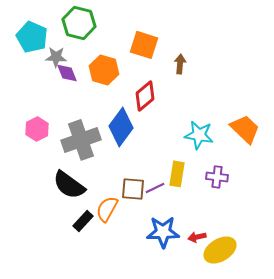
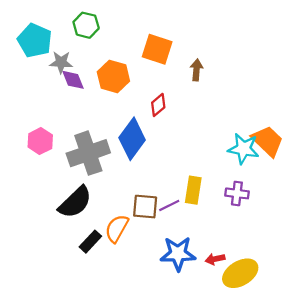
green hexagon: (79, 23) -> (86, 25), size x0.7
red diamond: (145, 96) -> (158, 105), size x0.7
cyan star: (199, 135) -> (244, 149), moved
black semicircle: (69, 185) -> (75, 202), turned -80

